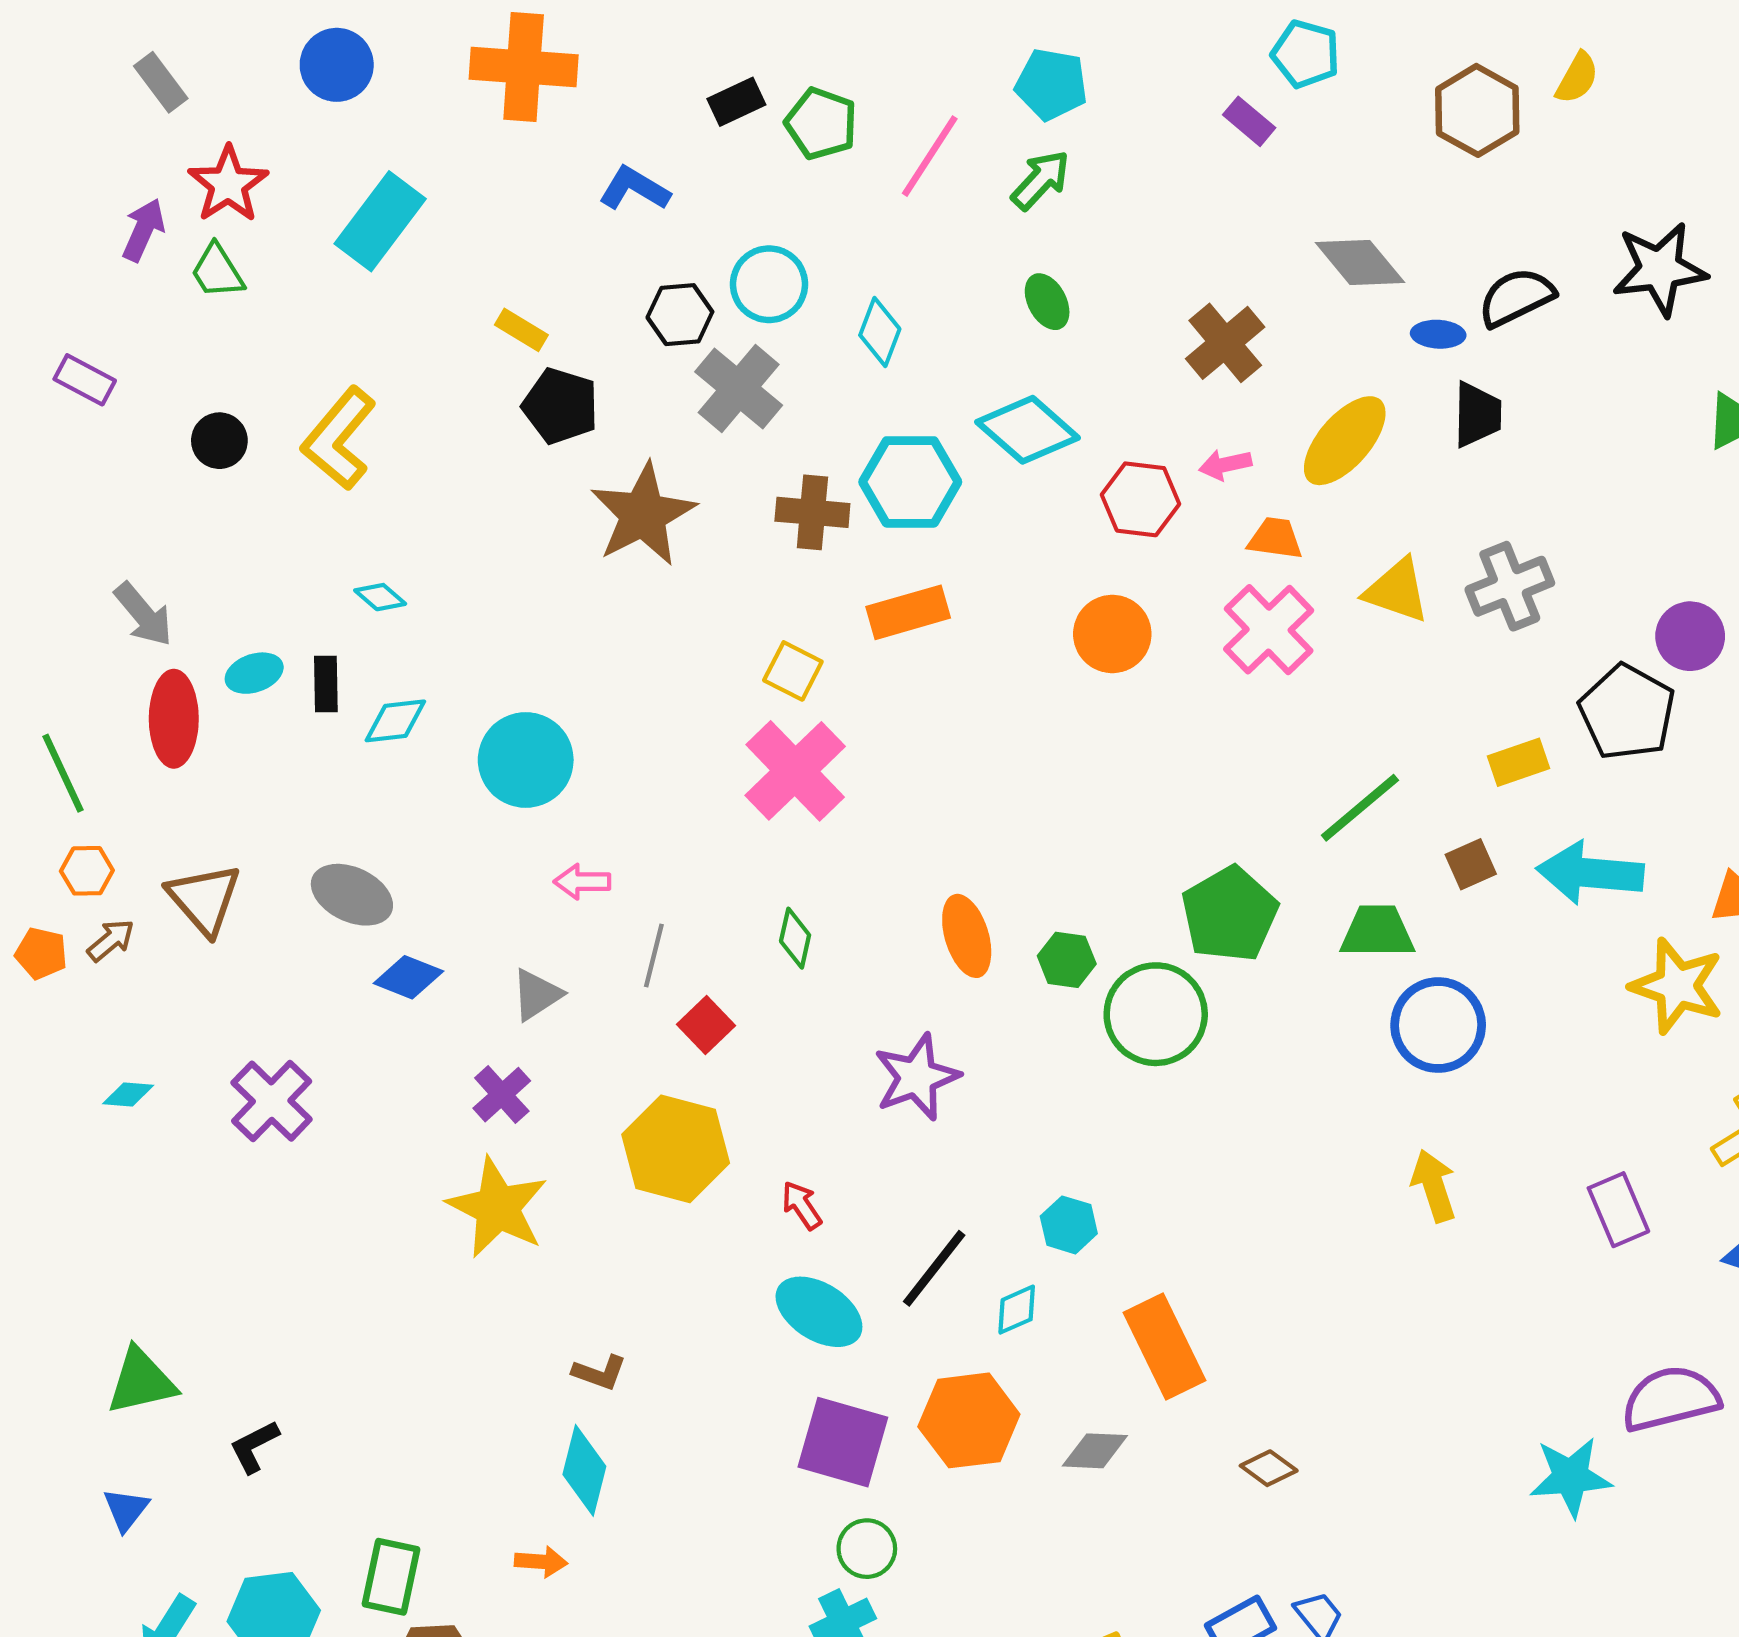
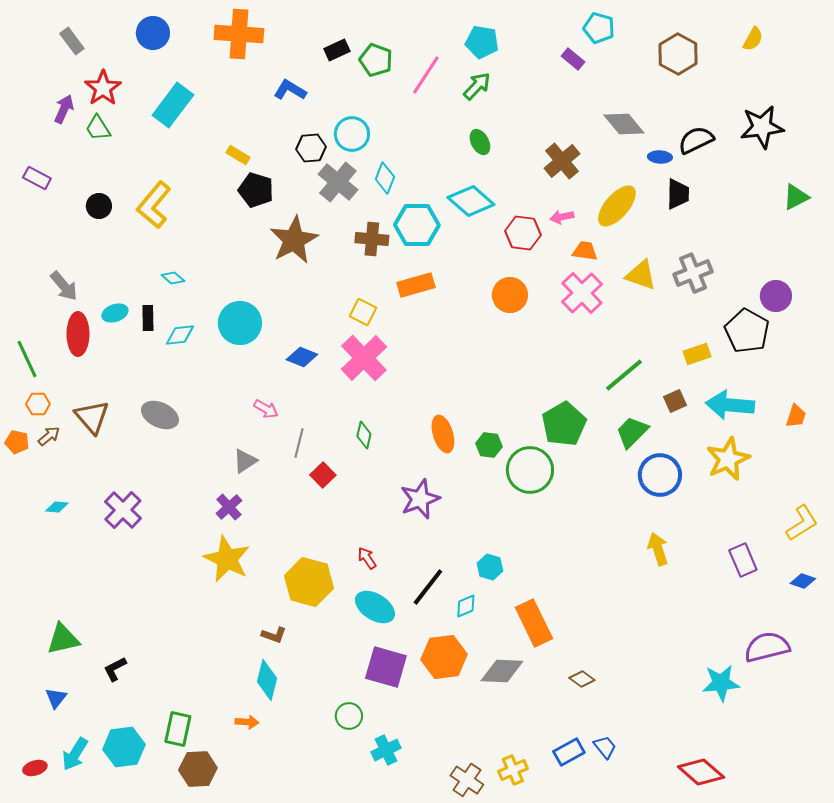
yellow semicircle: (1577, 78) -> (753, 39), moved
cyan diamond: (880, 332) -> (385, 178), moved
cyan circle: (526, 760) -> (240, 323), moved
pink arrow: (582, 882) -> (266, 409), turned -150
green trapezoid: (1377, 932) -> (632, 432), turned -45
blue diamond: (408, 977) -> (302, 357), moved
yellow star: (1677, 986) -> (728, 459), moved, turned 30
yellow hexagon: (676, 1149) -> (309, 582), moved
gray diamond: (1095, 1451) -> (502, 671), size x1.4
green circle: (867, 1549) -> (349, 716), moved

